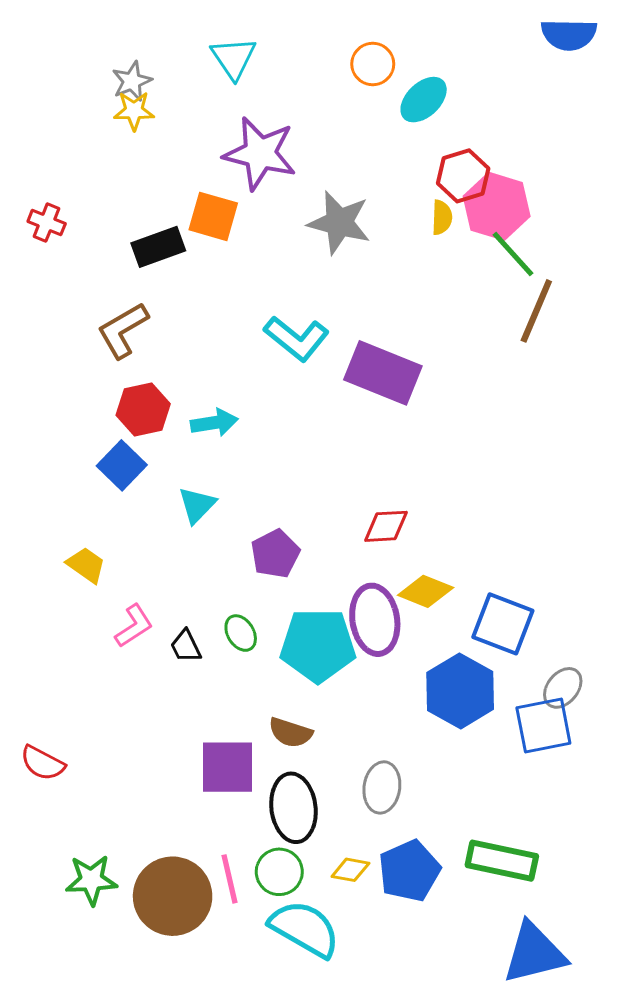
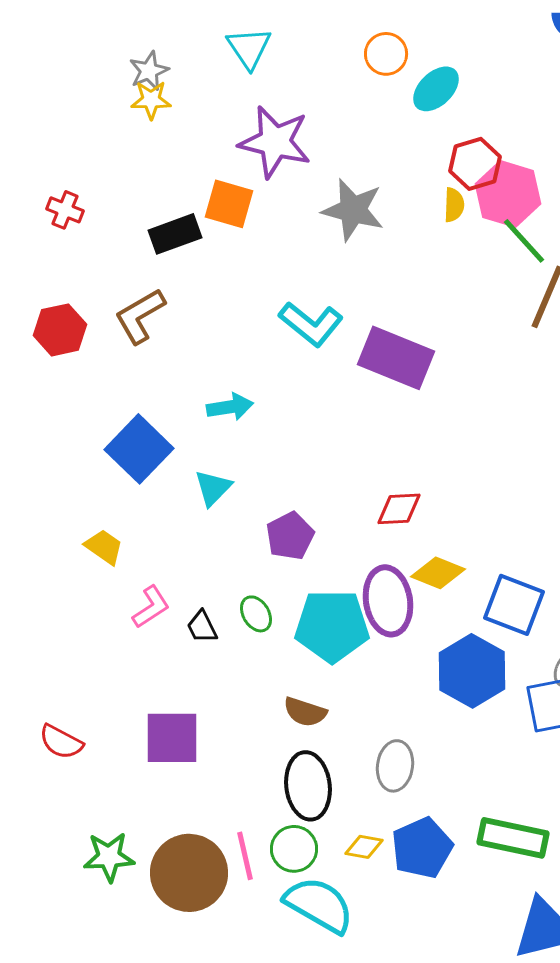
red hexagon: (143, 409) -> (60, 330), moved
blue square: (122, 465) -> (139, 449), size x1.4
purple square: (227, 767) -> (172, 738), moved

